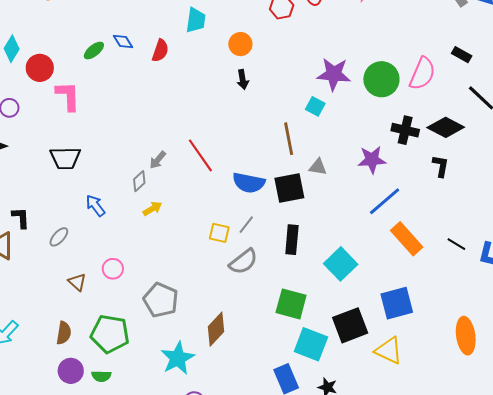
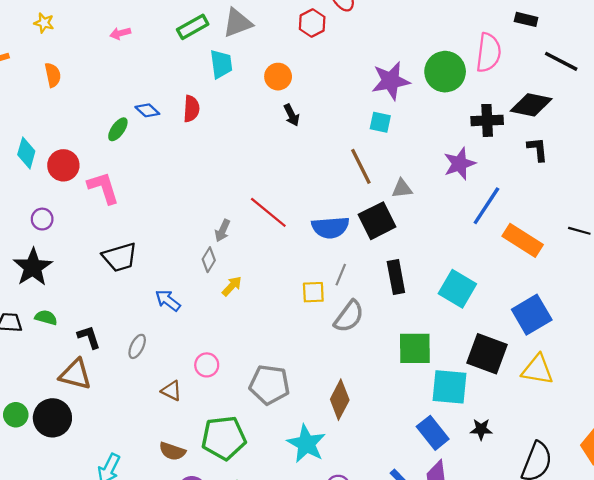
black square: (350, 325) -> (487, 354), turned -33
brown semicircle: (64, 333) -> (172, 451), turned 115

